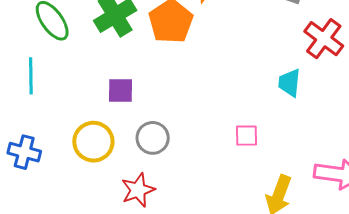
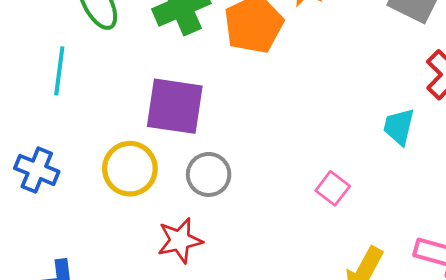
purple square: (120, 91) -> (175, 106), size x1.6
pink square: (247, 136) -> (333, 188), turned 30

